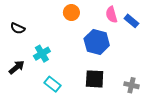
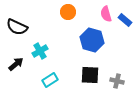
black semicircle: (18, 28) -> (17, 27), size x1.5
cyan rectangle: (52, 84) -> (50, 80), turned -70
gray cross: (131, 85) -> (117, 81), moved

